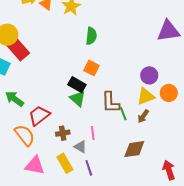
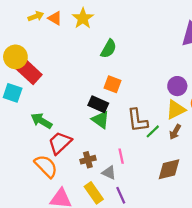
green semicircle: (91, 36) -> (109, 49), turned 30
green arrow: (15, 99) -> (41, 121), moved
green line: (123, 114) -> (153, 131), turned 72

